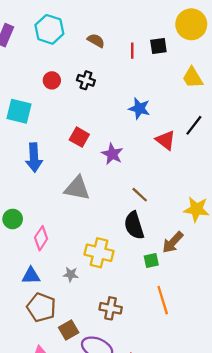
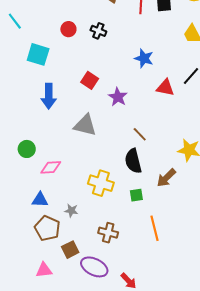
red triangle: (166, 140) -> (165, 88), turned -30
pink diamond: (41, 238) -> (51, 167), turned 50
green square: (151, 260) -> (136, 195), moved
gray star: (71, 274) -> (71, 211), moved

